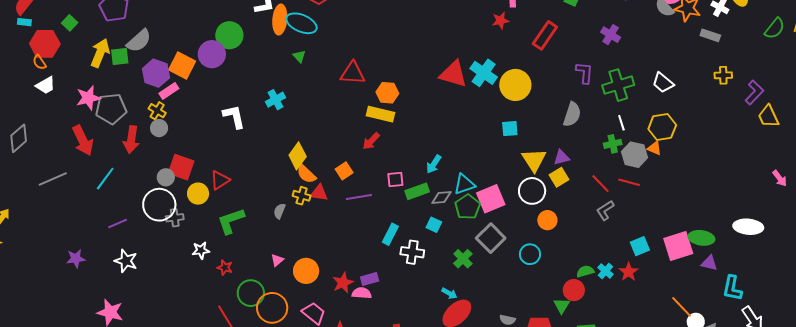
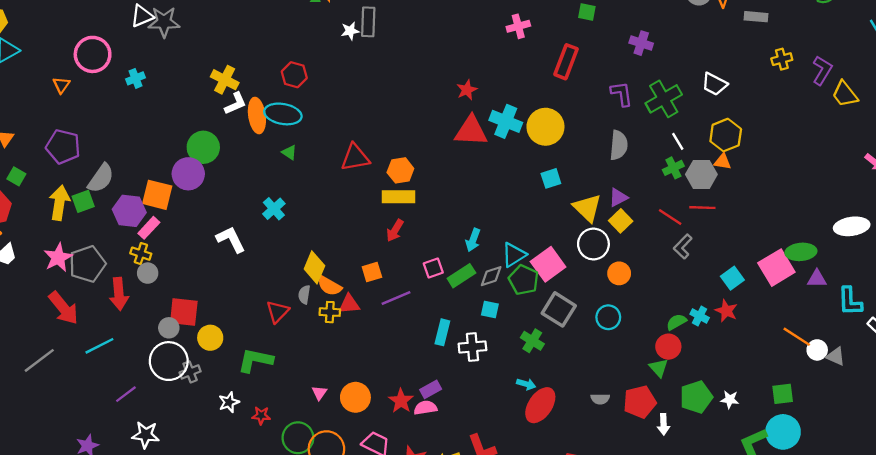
red star: (500, 21) -> (467, 90), moved
orange square: (344, 171) -> (372, 272), turned 30
cyan line: (105, 179) -> (99, 346), turned 40
red triangle: (220, 180) -> (278, 312), moved
gray semicircle: (279, 211) -> (304, 295), moved
green L-shape: (231, 221) -> (255, 360), turned 44

